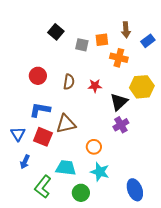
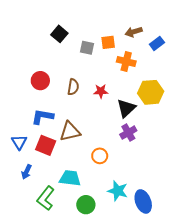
brown arrow: (126, 30) -> (134, 32), turned 77
cyan star: (100, 172) -> (118, 191), moved

